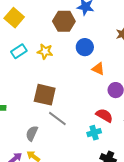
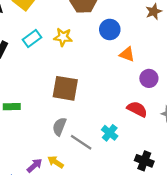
gray line: (57, 119) -> (81, 142), moved
gray semicircle: (32, 133) -> (59, 127), moved
cyan cross: (94, 133) -> (110, 133), moved, turned -32

